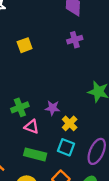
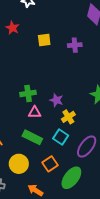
purple cross: (75, 40) -> (75, 45), moved
pink triangle: (32, 127) -> (35, 112), turned -32

